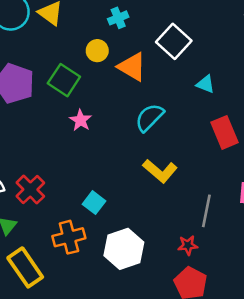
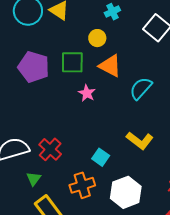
orange triangle: (132, 67) -> (110, 66), moved
green square: (64, 80) -> (72, 62), turned -30
yellow L-shape: (160, 171) -> (140, 141), moved

